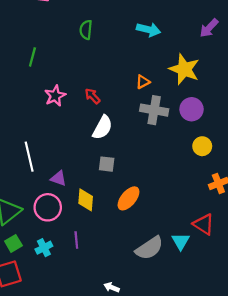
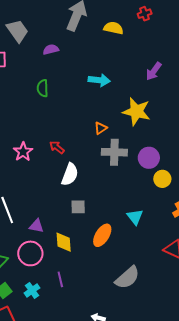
purple circle: (192, 109) -> (149, 158), moved
cyan triangle: (181, 241) -> (135, 217), moved

